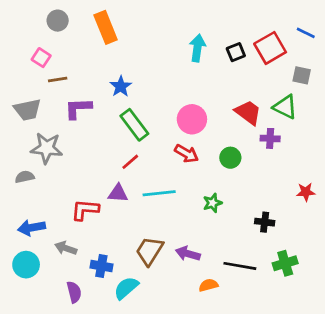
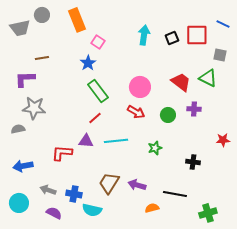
red square: (270, 48) -> (197, 35), turned 30
pink square: (41, 58) -> (98, 42), moved
purple L-shape: (78, 108) -> (25, 79), moved
gray trapezoid: (27, 110) -> (20, 28), moved
purple cross: (270, 138) -> (194, 109), moved
gray arrow: (66, 248) -> (48, 190), moved
green cross: (285, 263) -> (208, 213), moved
cyan circle: (26, 265) -> (19, 203), moved
cyan semicircle: (126, 288) -> (92, 210), turned -126
purple semicircle: (74, 292) -> (54, 213), turned -49

